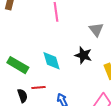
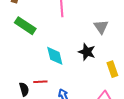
green rectangle: (18, 65) -> (25, 26), moved

